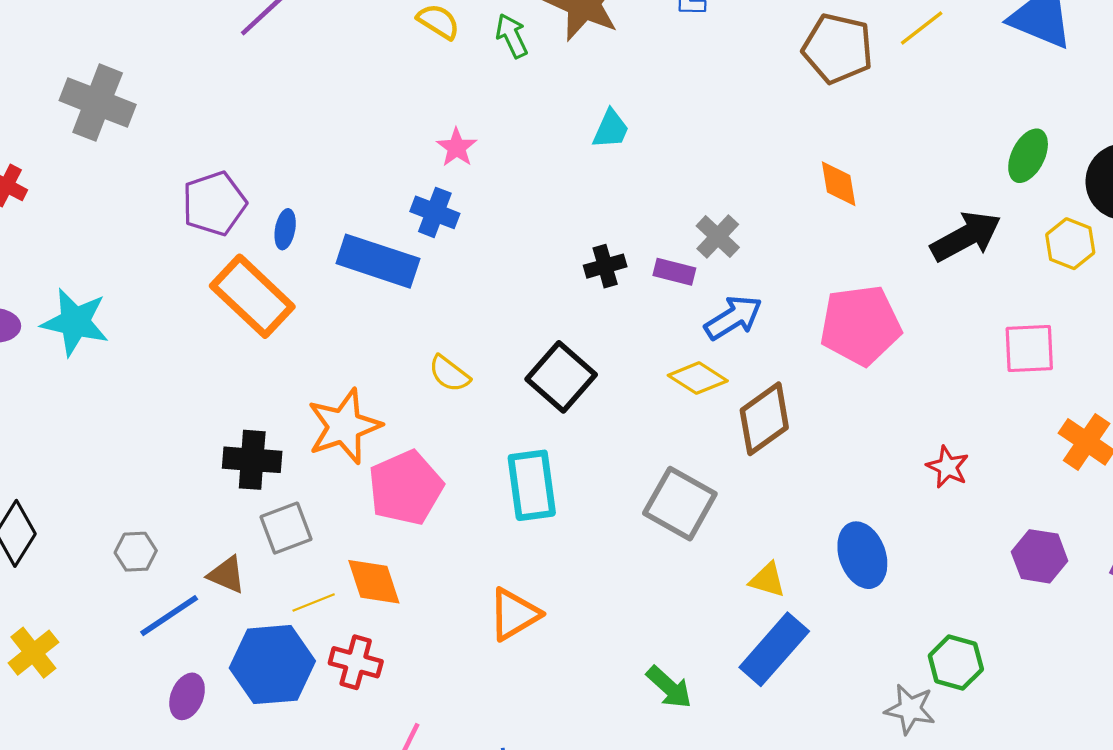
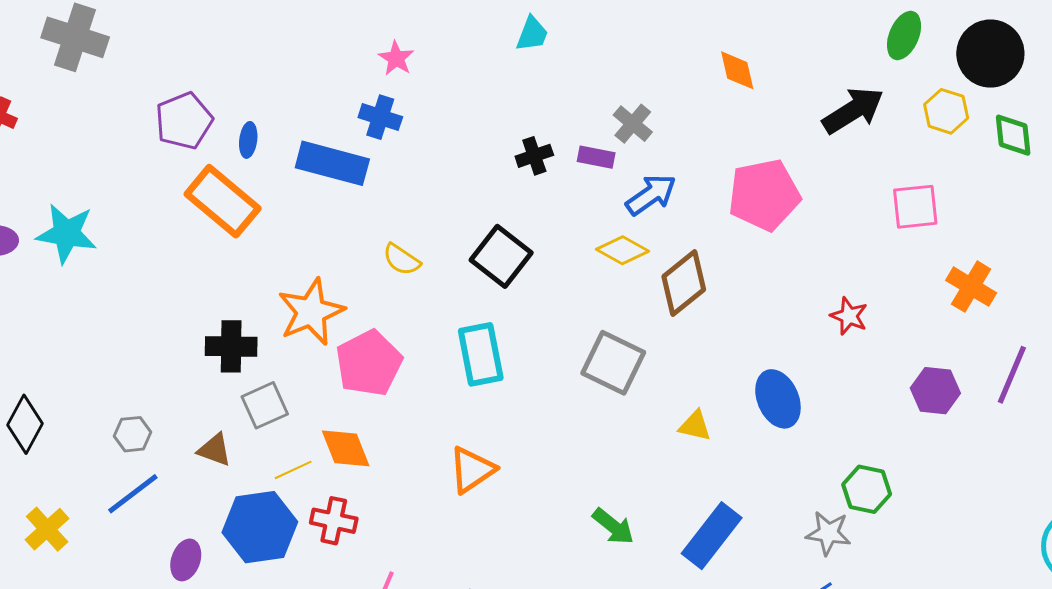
blue line: (169, 616) -> (133, 494), moved
blue rectangle: (774, 649) -> (712, 536), moved

